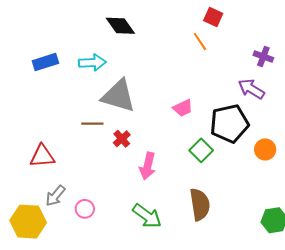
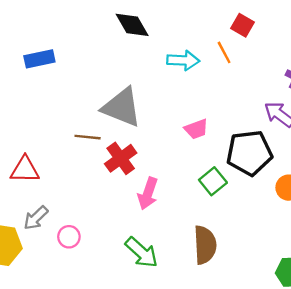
cyan arrow: (92, 63) -> (183, 60), moved
red cross: (122, 139) -> (121, 158), size x1.5

